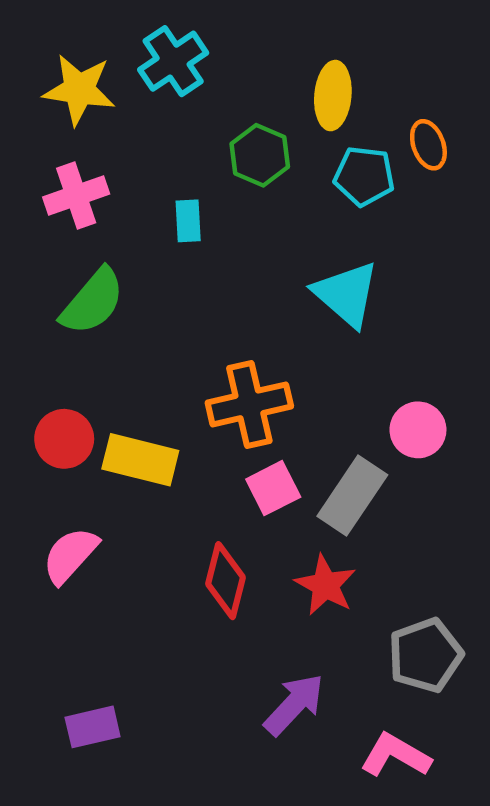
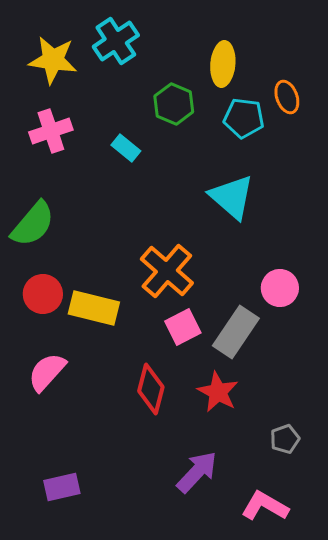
cyan rectangle: (188, 221) -> (126, 148), turned -48
green semicircle: (93, 301) -> (33, 224), moved
orange cross: (249, 404) -> (167, 271), turned -36
gray pentagon: (425, 655) -> (285, 439), size x0.6

